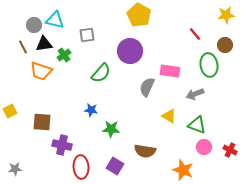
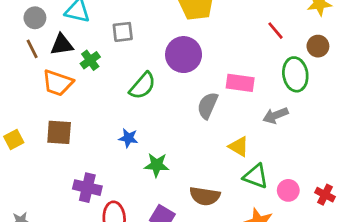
gray circle: (34, 25) -> (35, 18), moved
brown square: (42, 122) -> (59, 132), moved
green triangle: (197, 125) -> (256, 176), moved

